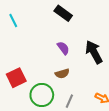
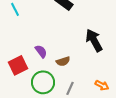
purple semicircle: (63, 48) -> (41, 51), moved

